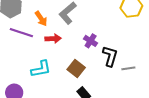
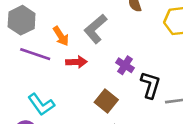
cyan L-shape: (41, 69) -> (41, 104), moved, turned 65

